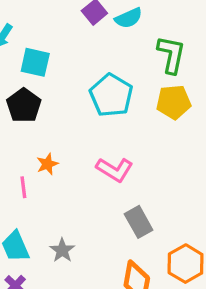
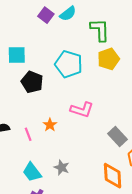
black pentagon: (24, 105) -> (32, 82), moved
orange star: (47, 164) -> (50, 125), moved
gray rectangle: (139, 222) -> (118, 136), moved

